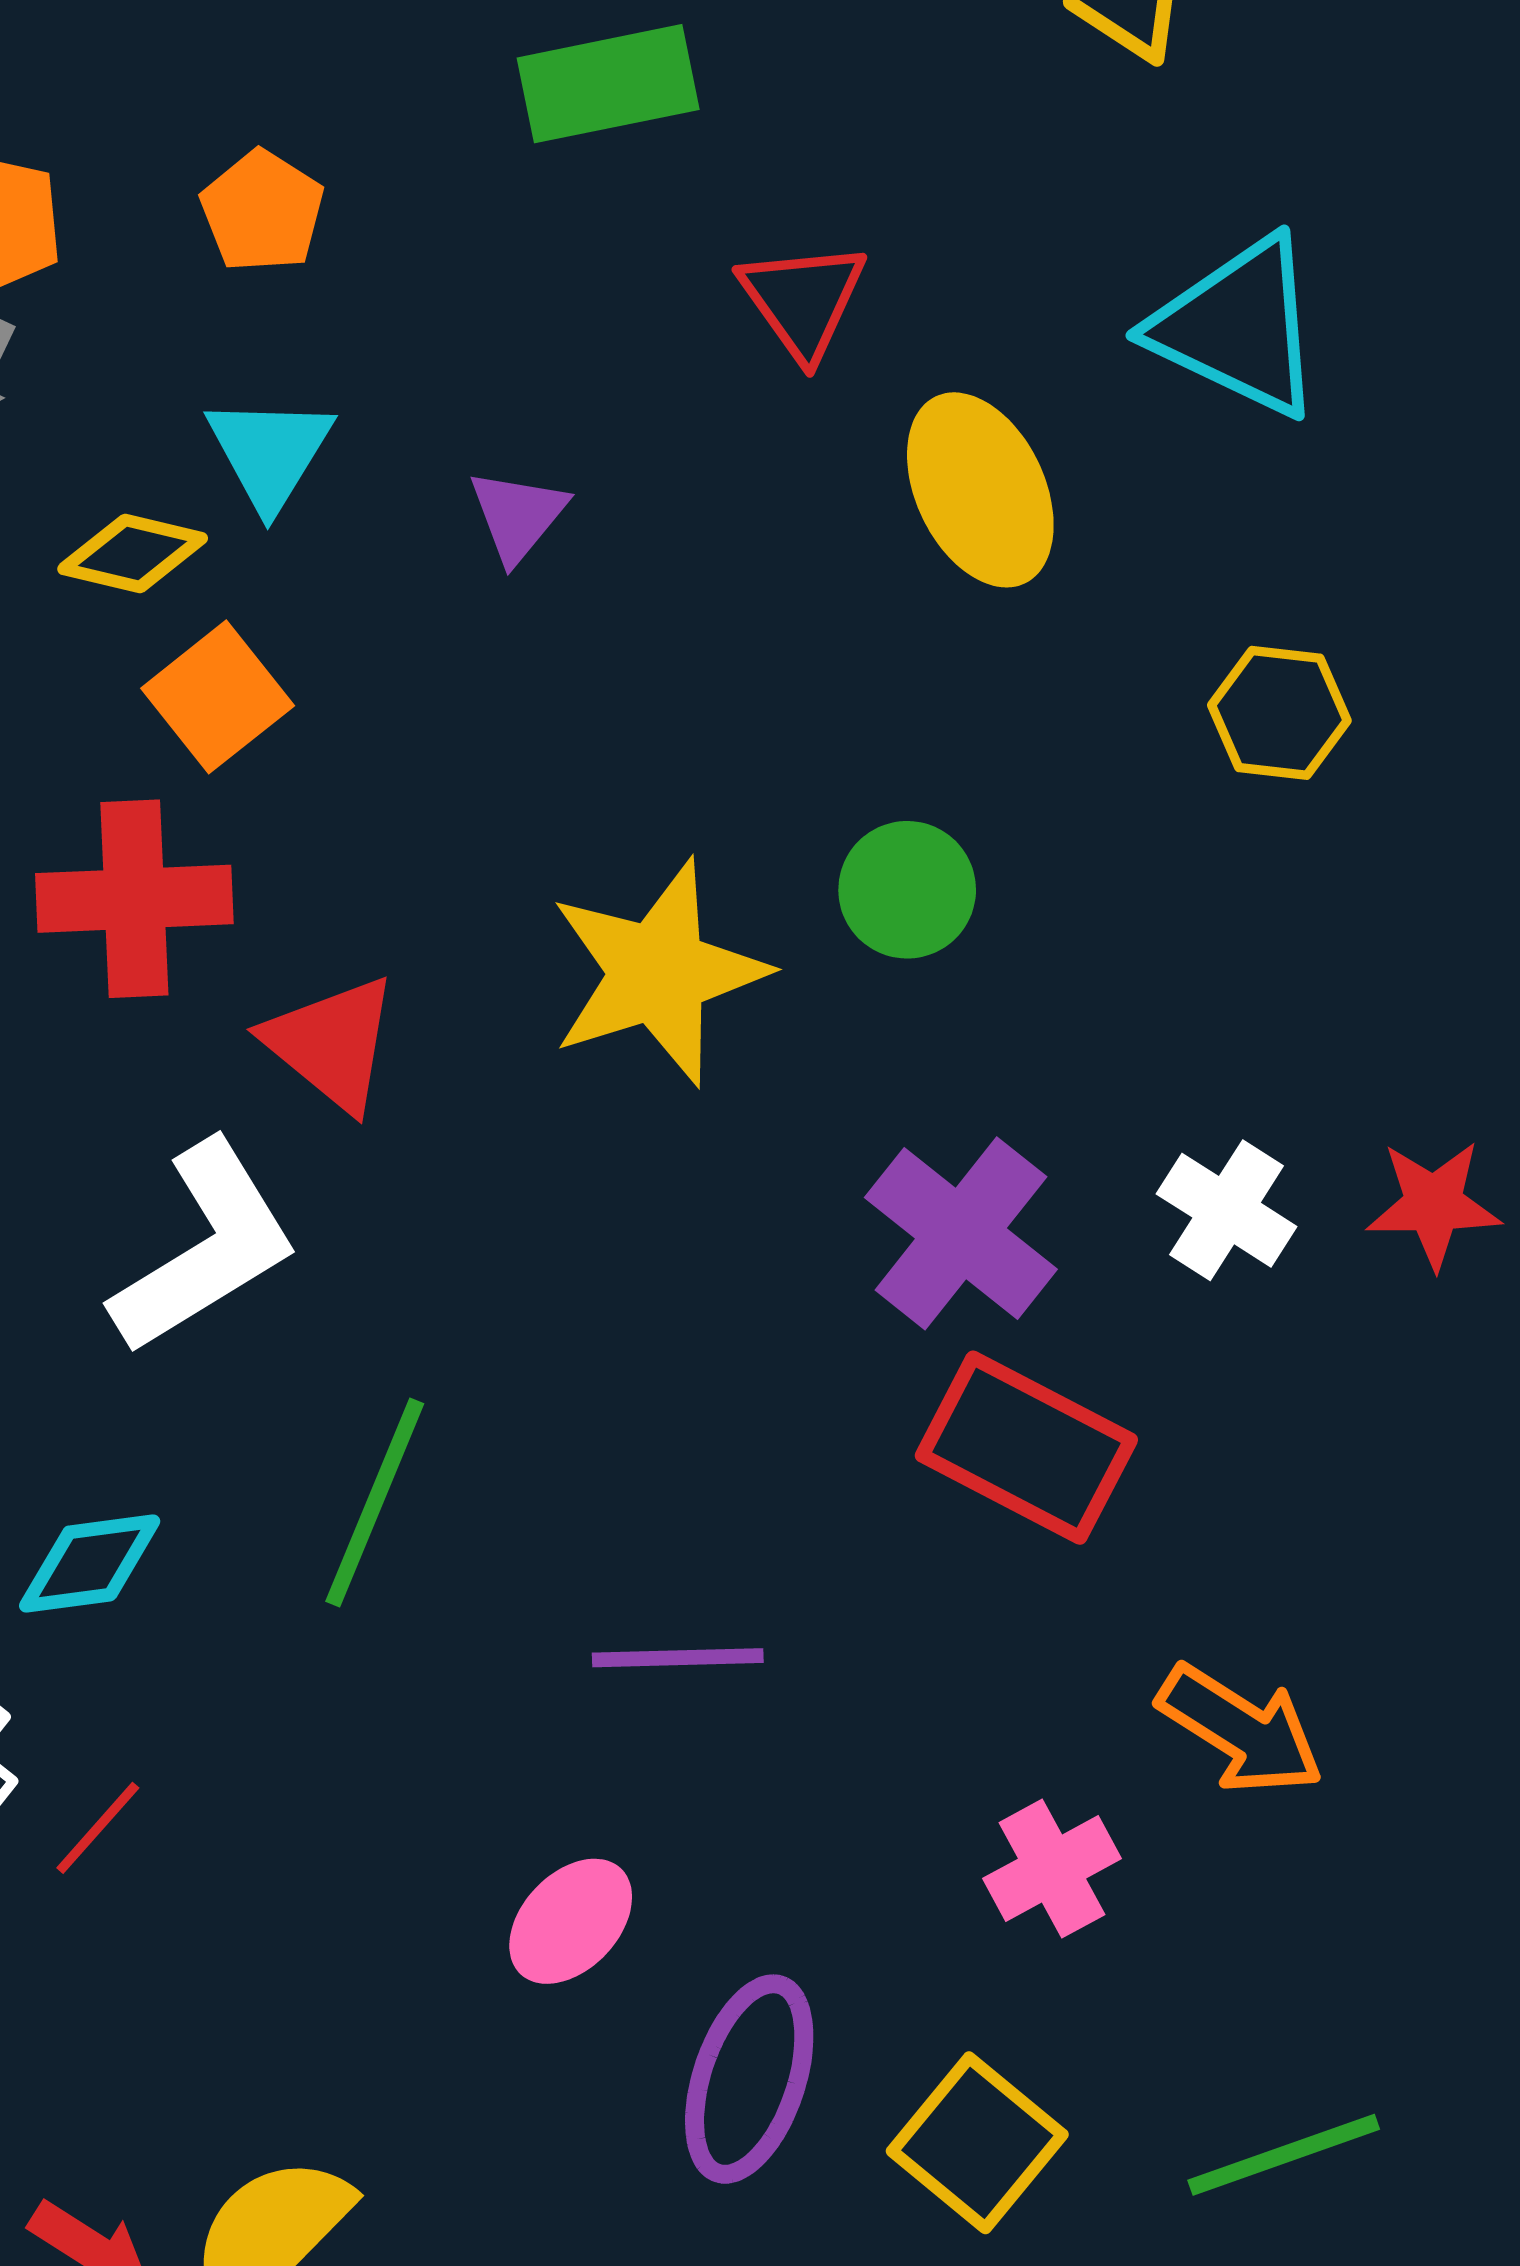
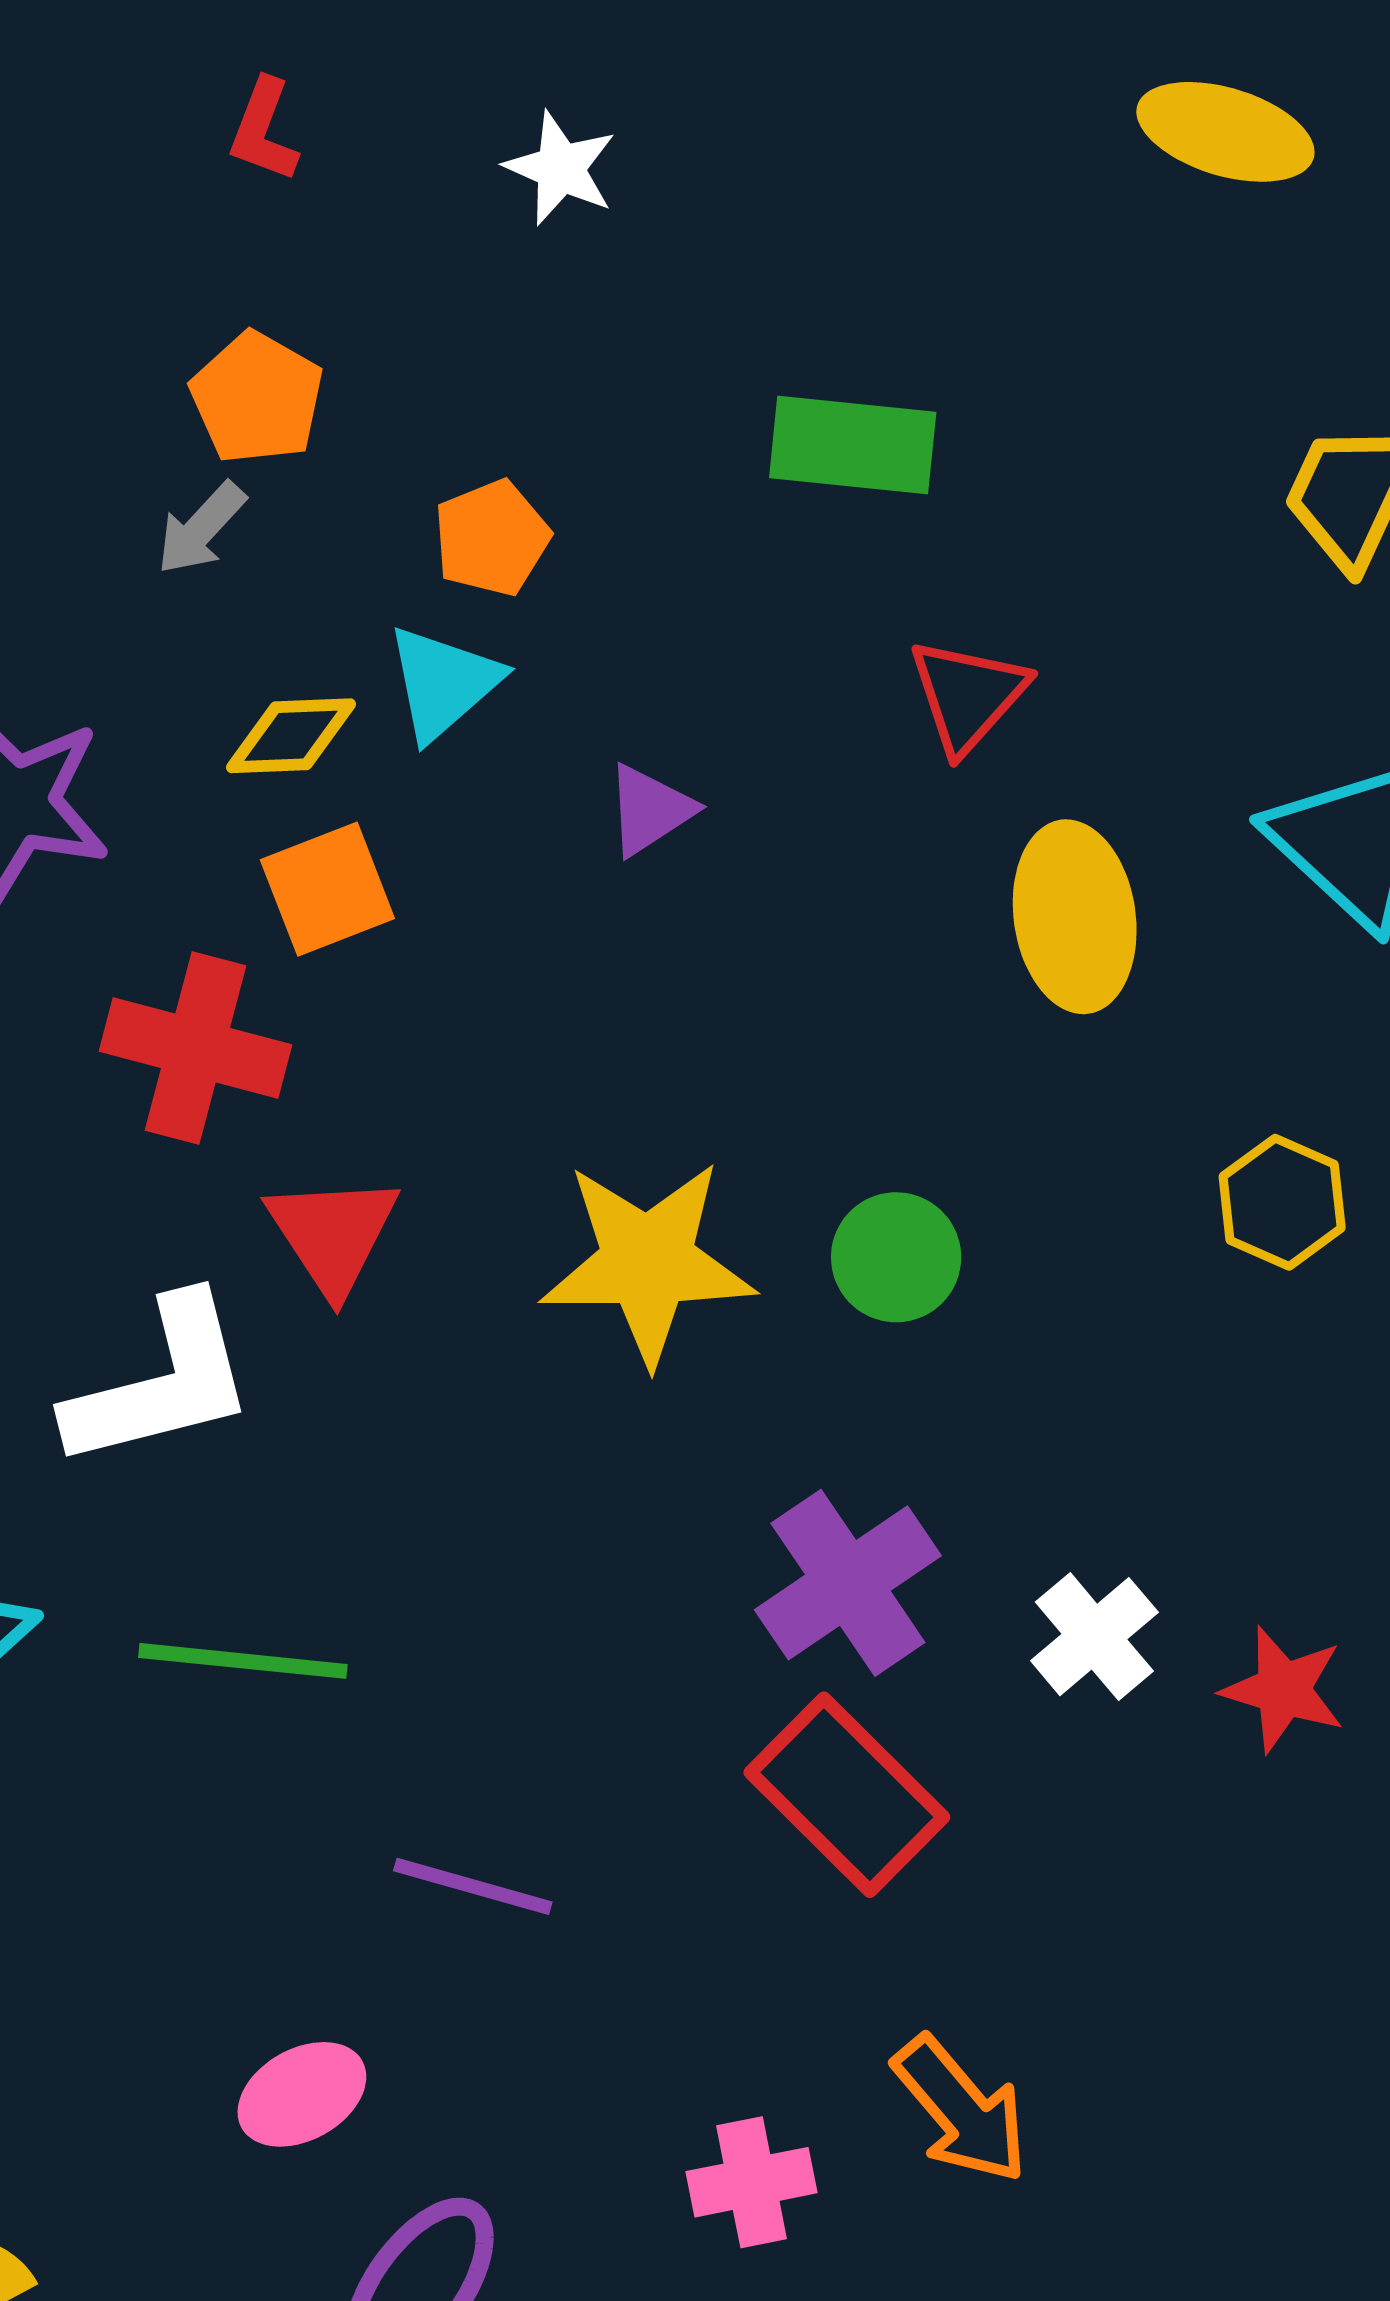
orange pentagon: (262, 211) -> (492, 538), moved
yellow diamond: (133, 554) -> (291, 736), turned -33
green line: (375, 1502) -> (243, 1661), turned 56

